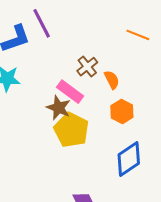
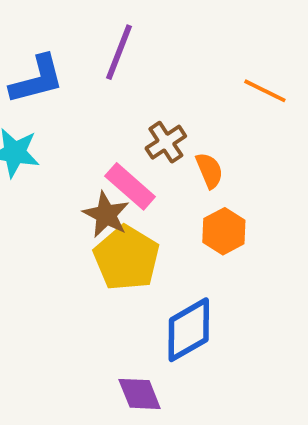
purple line: (42, 23) -> (119, 52), moved, turned 44
blue diamond: (129, 159) -> (189, 330), moved

